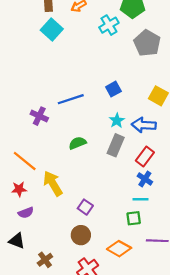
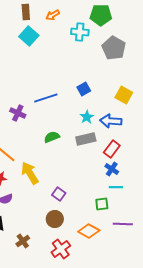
cyan cross: (109, 25) -> (80, 32), turned 36
gray rectangle: (116, 145) -> (86, 139), turned 54
cyan line: (140, 199) -> (116, 187), moved

